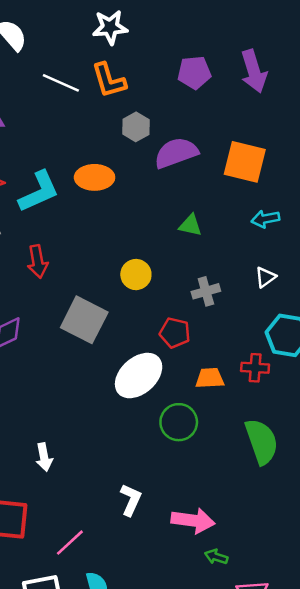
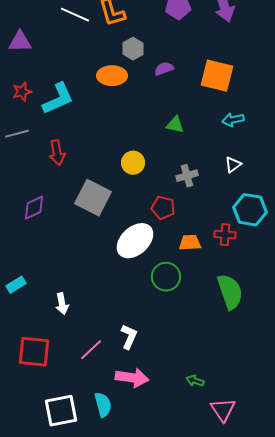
purple semicircle: (176, 153) -> (164, 69), size x0.6
orange ellipse: (95, 177) -> (112, 76), moved
pink arrow: (193, 521) -> (132, 378), moved
pink line: (70, 543) -> (91, 350), moved

